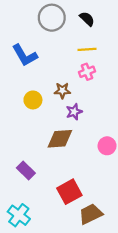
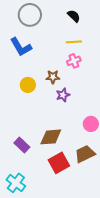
gray circle: (52, 18) -> (30, 15), moved
brown diamond: (60, 139) -> (51, 137), moved
brown trapezoid: (91, 214) -> (85, 154), moved

